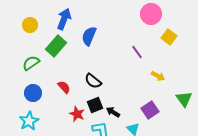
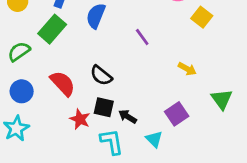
purple line: (137, 52) -> (142, 37), moved
red semicircle: (64, 87) -> (63, 83), size x1.5
black square: (95, 105) -> (104, 107), turned 35

